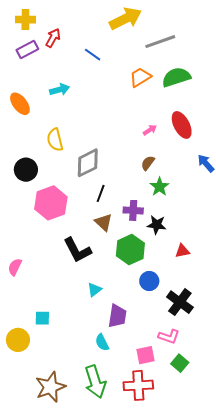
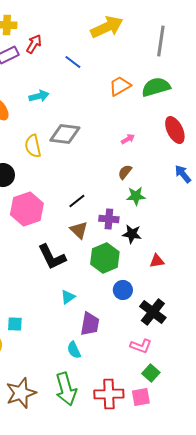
gray line: (160, 42) -> (161, 41), moved, turned -64
red ellipse: (182, 125) -> (175, 130), moved
gray diamond: (88, 163) -> (65, 134), moved, turned 32
green star: (159, 187) -> (136, 196), turned 30
black line: (101, 193) -> (77, 201), turned 30
pink square: (145, 355) -> (141, 397), moved

